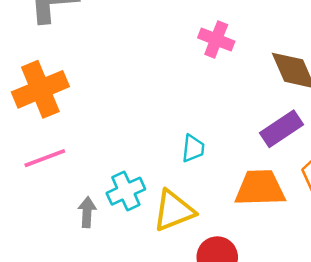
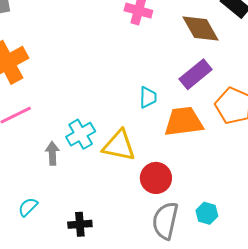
cyan trapezoid: (193, 148) -> (148, 97), moved
yellow triangle: (174, 211) -> (119, 146), turned 39

